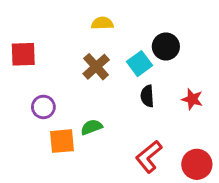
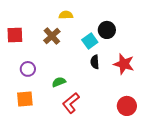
brown cross: (96, 67) -> (52, 36), moved
red star: (192, 99) -> (124, 64), size x1.5
orange square: (62, 141) -> (25, 99), moved
red L-shape: (149, 157) -> (71, 103), moved

